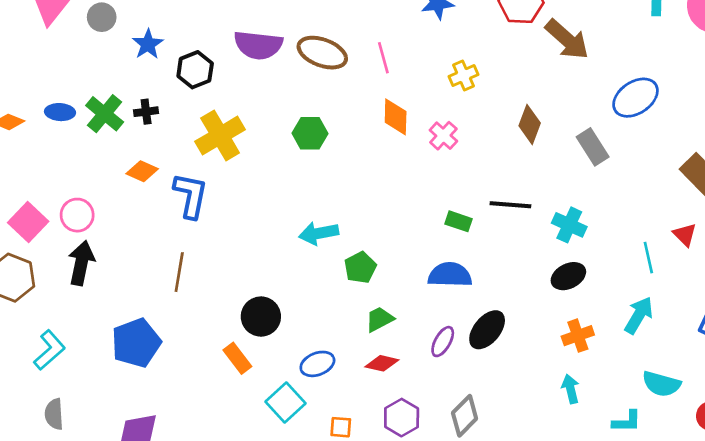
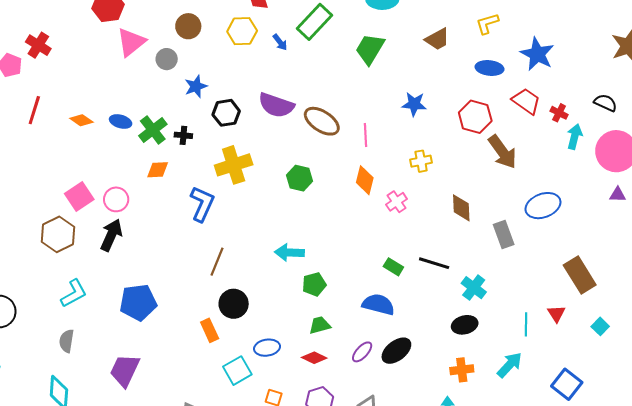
brown diamond: (530, 124) -> (461, 208), turned -36
orange diamond: (142, 171) -> (158, 170), moved, turned -40
brown line: (179, 272) -> (217, 262), moved

